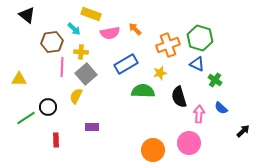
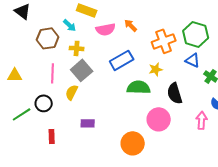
pink line: (62, 67) -> (53, 73), moved
pink arrow: (199, 114) -> (202, 120), moved
pink circle: (189, 143) -> (159, 119), moved
orange circle: (153, 150) -> (133, 143), moved

